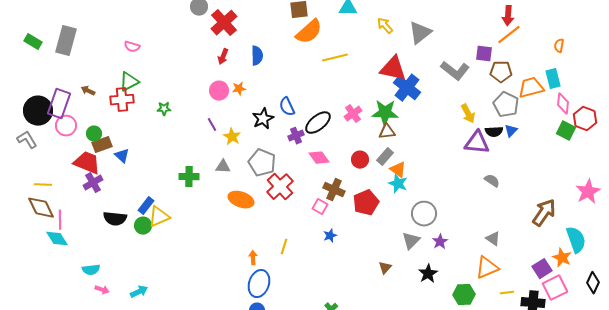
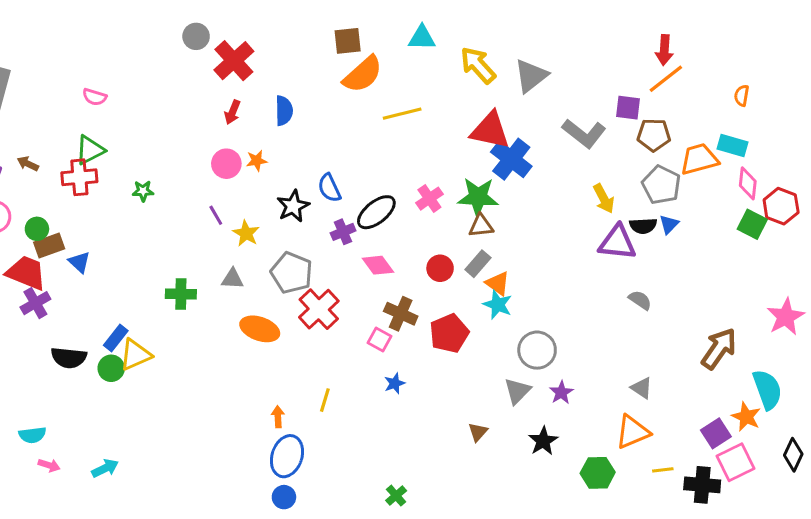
yellow arrow: (385, 26) -> (478, 65), size x1.5
cyan rectangle: (553, 79) -> (733, 145), turned -60

